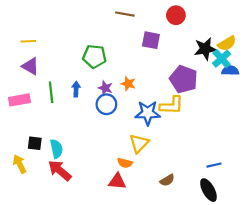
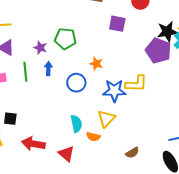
purple pentagon: (184, 79) -> (158, 51), moved
purple star: (105, 88) -> (40, 48), moved
cyan semicircle: (56, 149) -> (76, 124), moved
red arrow: (60, 170) -> (33, 144), turned -30
red triangle: (117, 181) -> (66, 154), moved, turned 36

